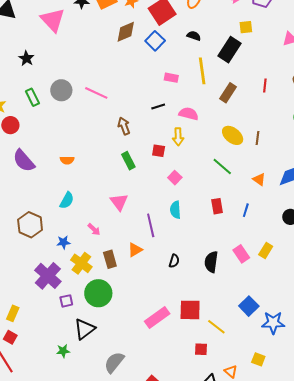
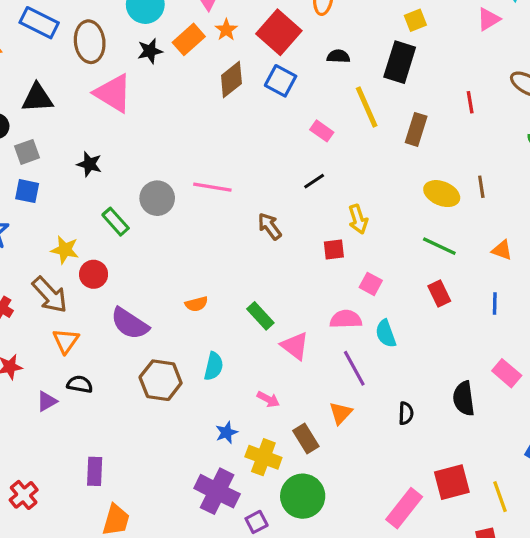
pink rectangle: (171, 78) -> (322, 131), turned 40
pink semicircle: (189, 114) -> (346, 319), moved
green rectangle: (128, 161) -> (260, 316), moved
red rectangle: (217, 206) -> (439, 293), moved
brown hexagon: (30, 225) -> (161, 380), moved
yellow line: (216, 327) -> (500, 497), turned 48

